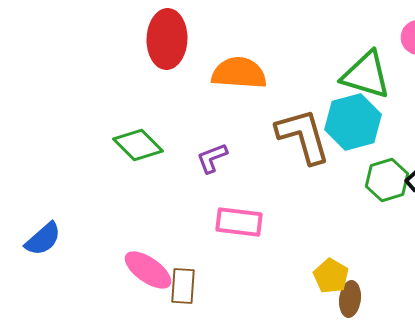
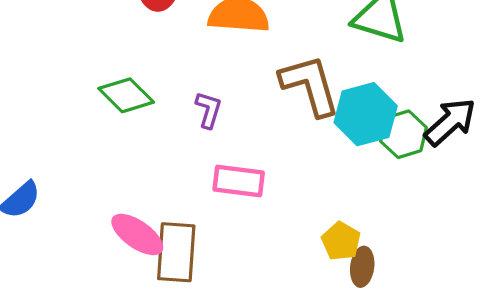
cyan hexagon: (353, 122) -> (366, 114), moved
purple L-shape: (212, 158) -> (209, 110), turned 128
brown rectangle: (183, 286) -> (176, 252), size x1.5

